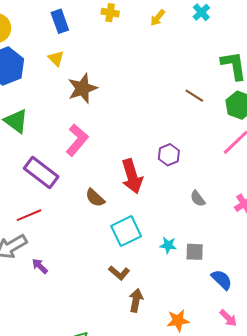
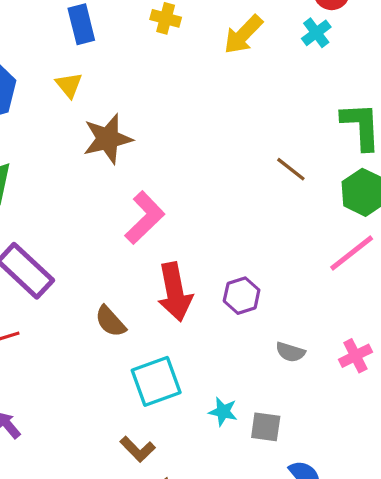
yellow arrow: (158, 18) -> (243, 35), size x1.5
pink L-shape: (77, 140) -> (145, 218), moved
purple hexagon: (169, 155) -> (242, 296), moved
gray semicircle: (198, 199) -> (290, 352), moved, turned -42

